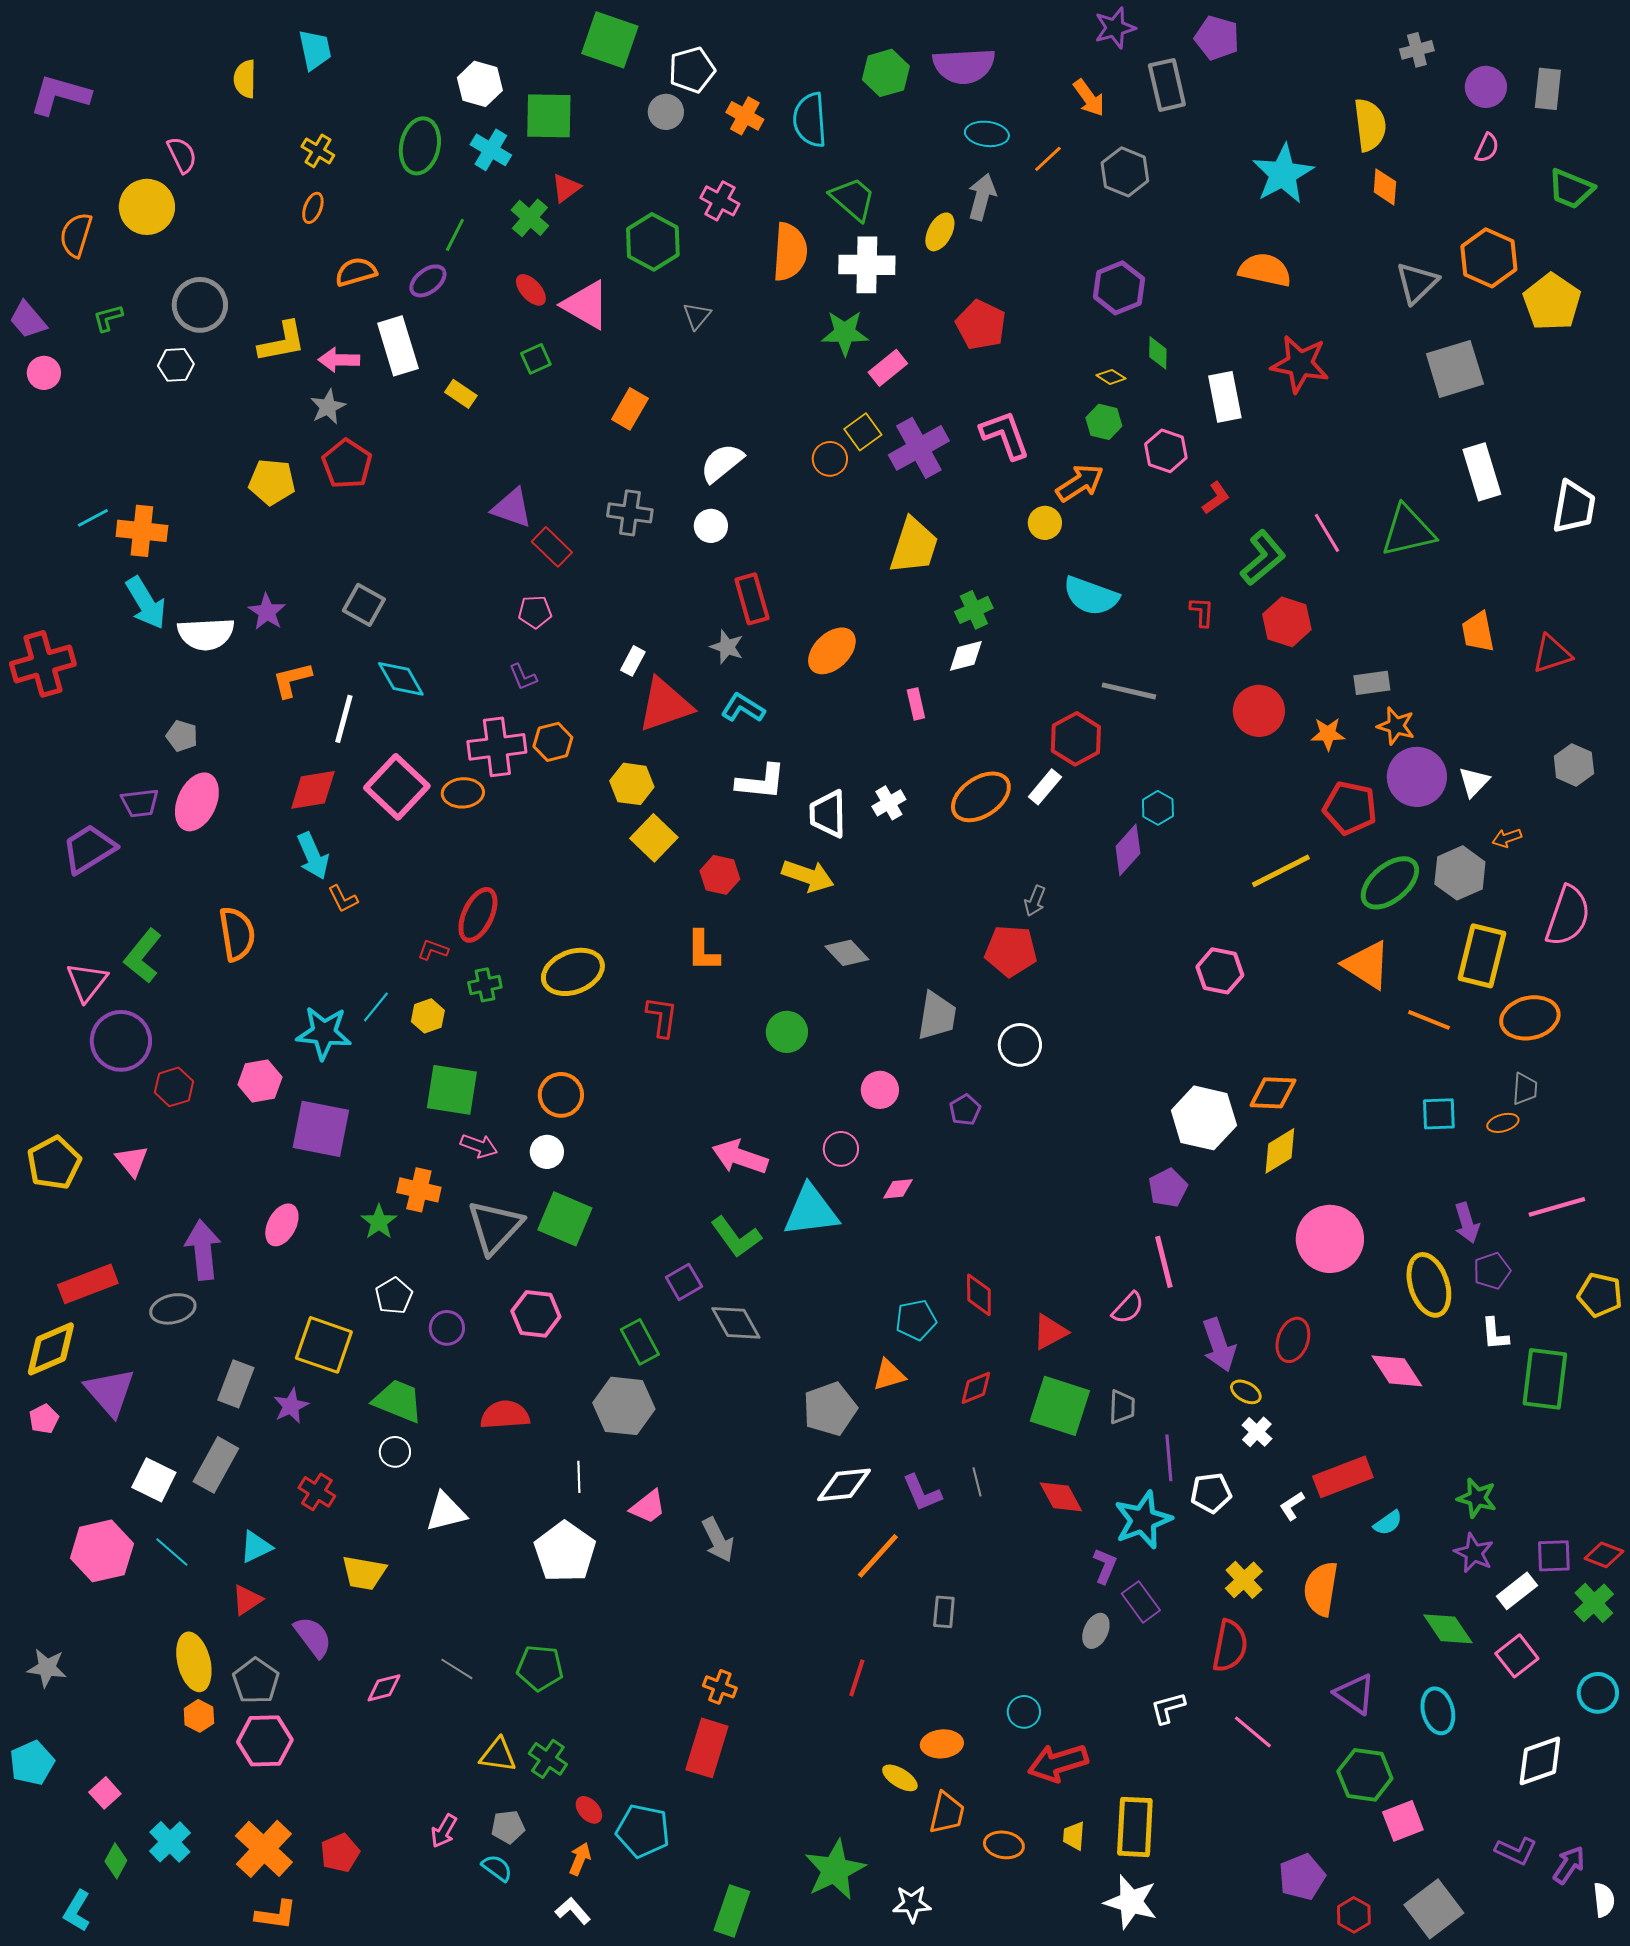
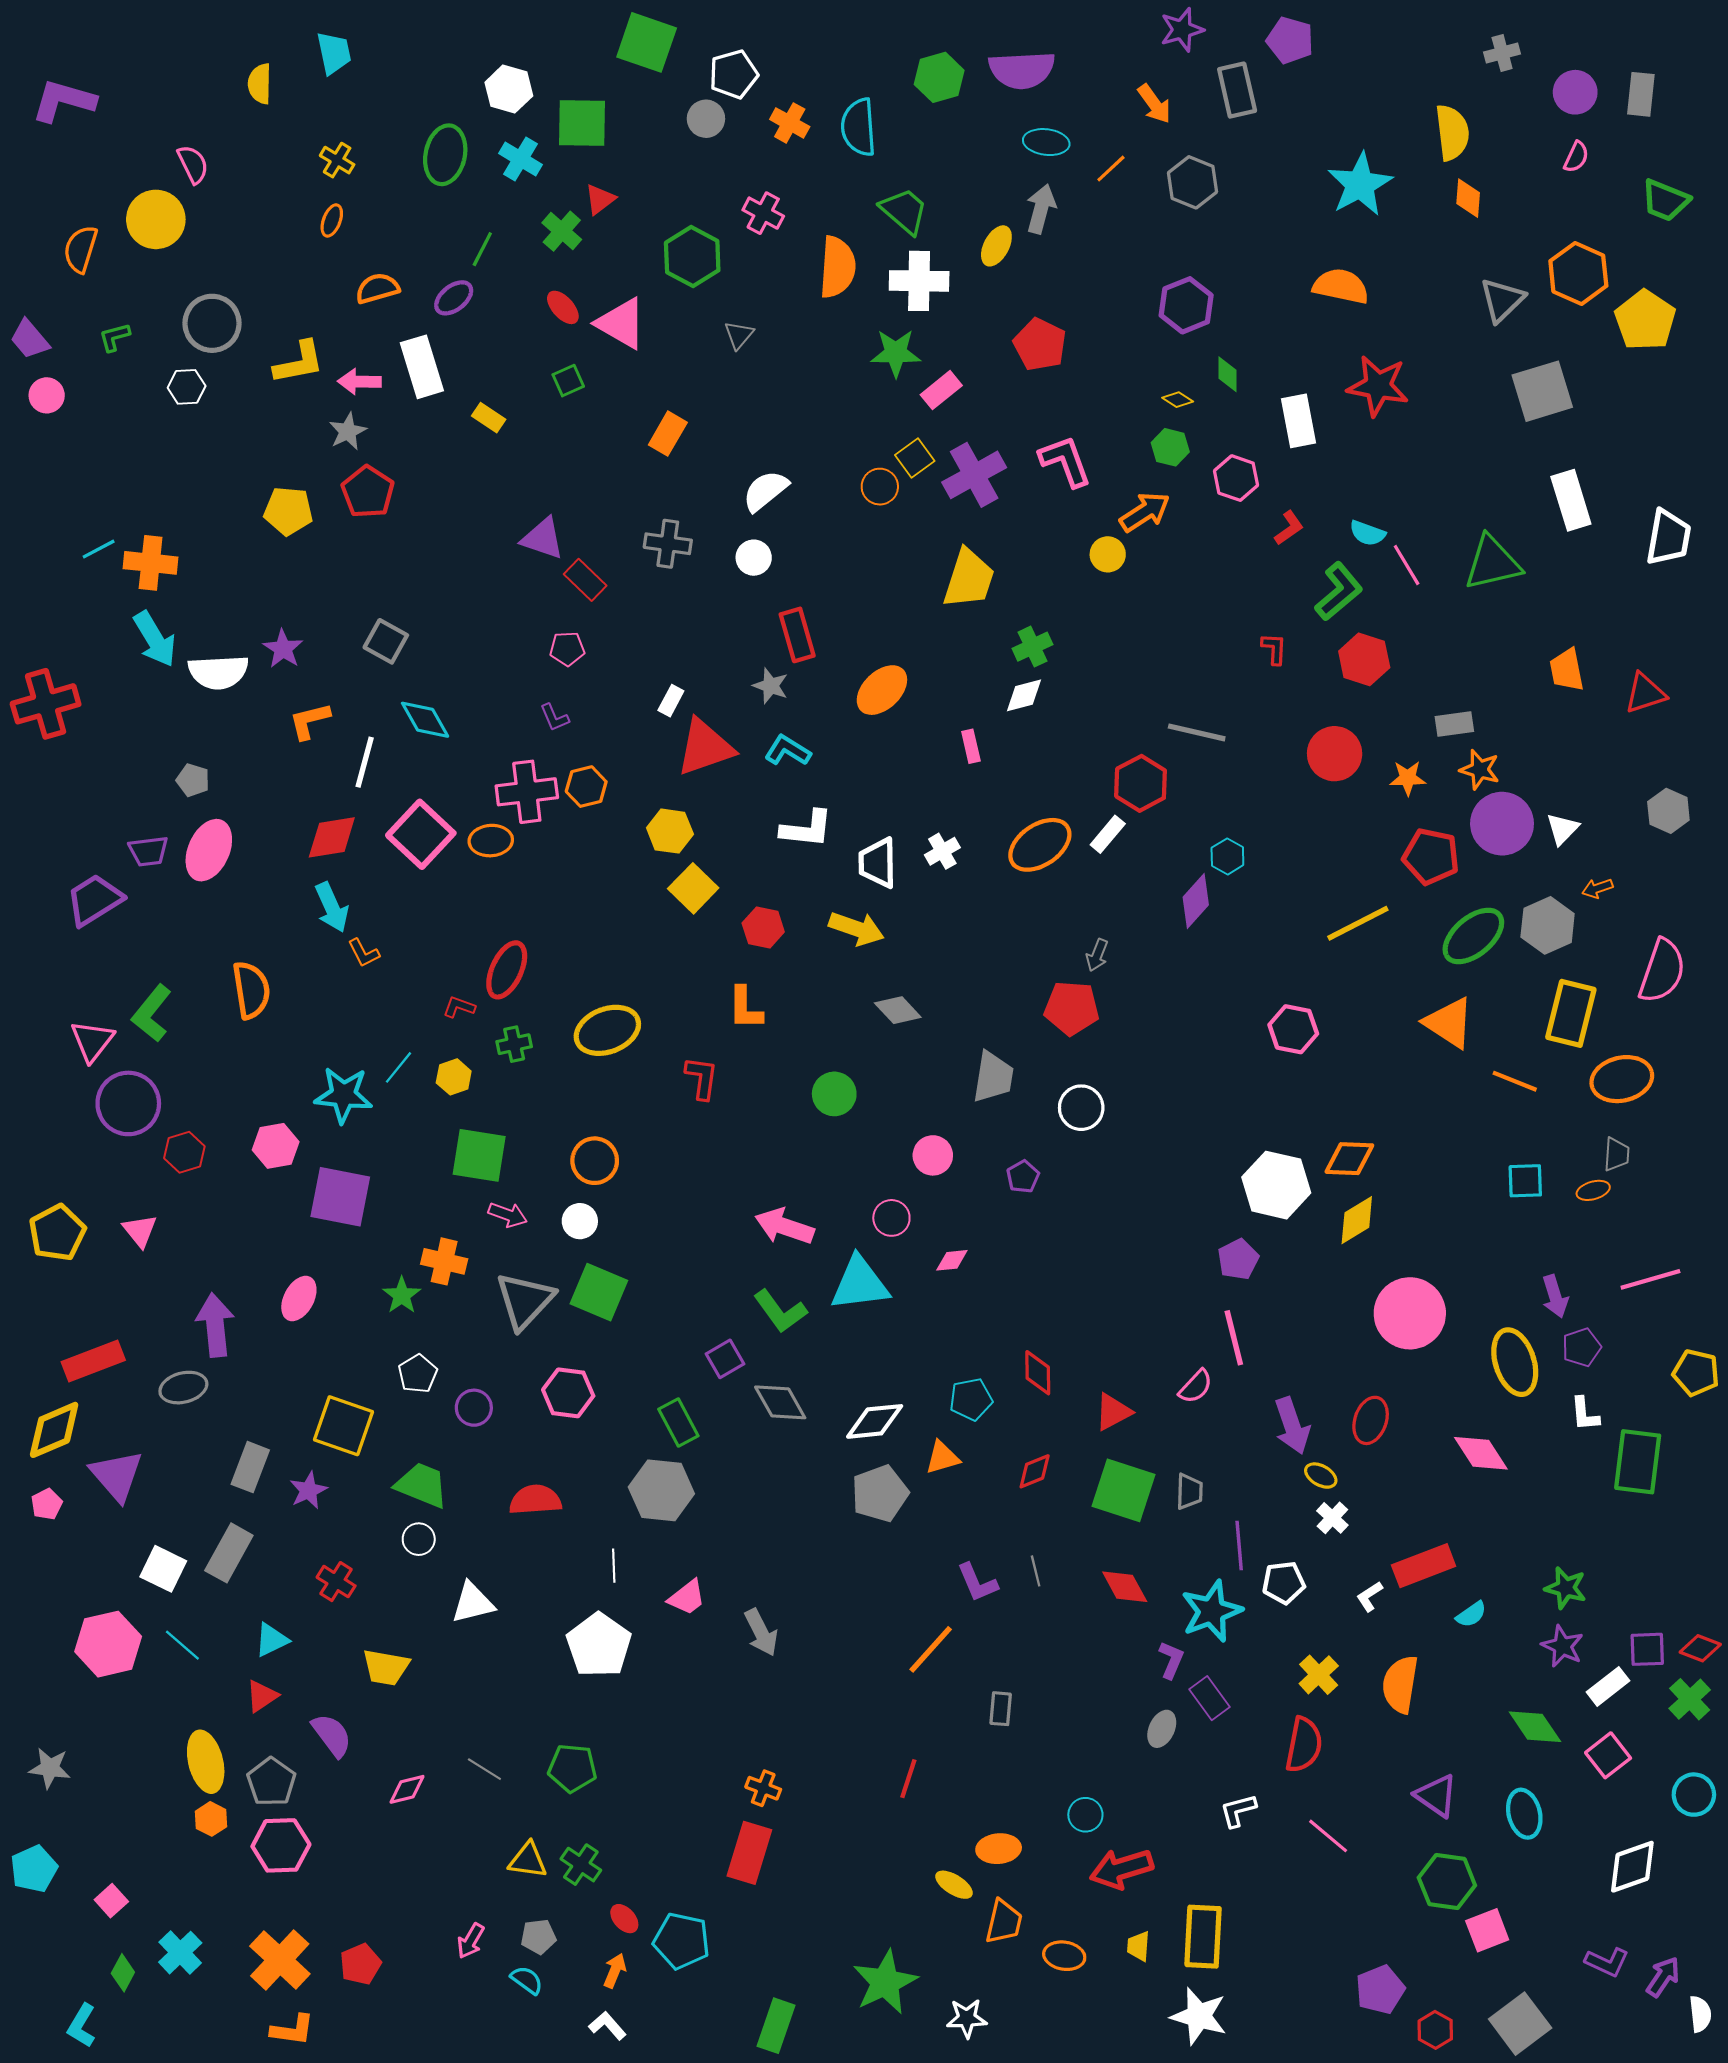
cyan semicircle: (1091, 596) -> (1367, 533), moved, size x0.6
white diamond: (844, 1485) -> (875, 1421), moved

